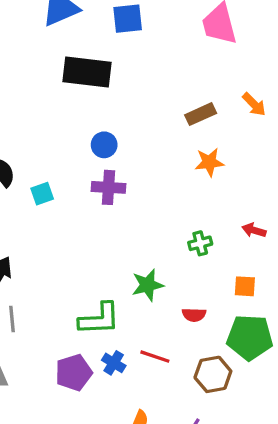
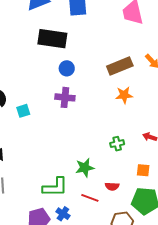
brown rectangle: (201, 114) -> (120, 66), size x1.4
blue circle: (104, 145) -> (67, 68), moved
purple cross: (109, 187) -> (65, 97), moved
red line: (155, 357) -> (90, 198), moved

